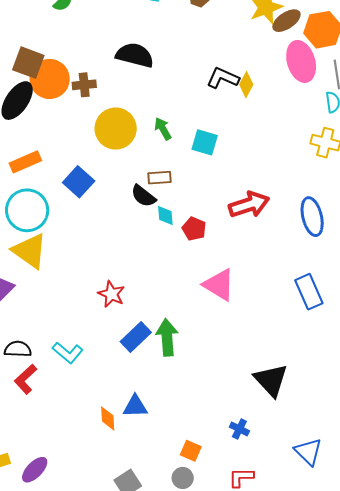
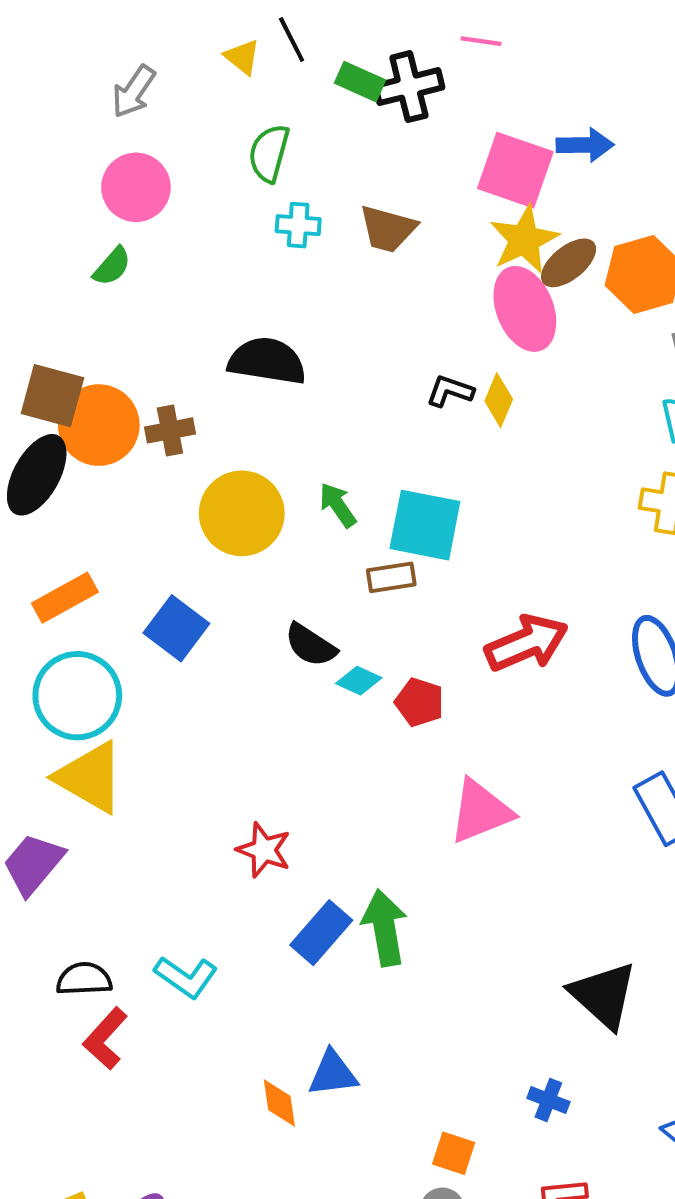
pink ellipse: (301, 61) -> (525, 309), moved
black L-shape: (223, 78) -> (450, 391), size x0.7
cyan square: (205, 142) -> (425, 525), size x1.4
brown rectangle: (159, 178) -> (391, 577), moved
cyan diamond: (165, 215) -> (359, 681), turned -55
pink triangle: (219, 285) -> (481, 811), turned -48

